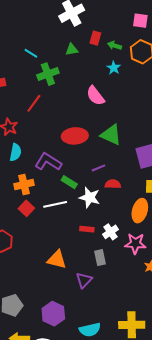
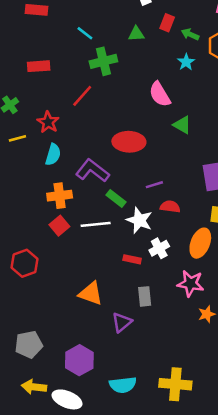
green triangle: (111, 135) -> (182, 125), moved, size x0.7
white cross: (110, 232) -> (159, 248), moved

